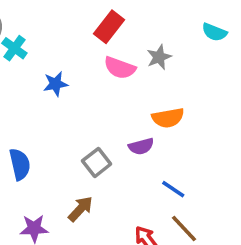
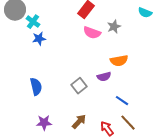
blue star: (55, 84) -> (39, 39), moved
brown arrow: (80, 209) -> (79, 122), moved

